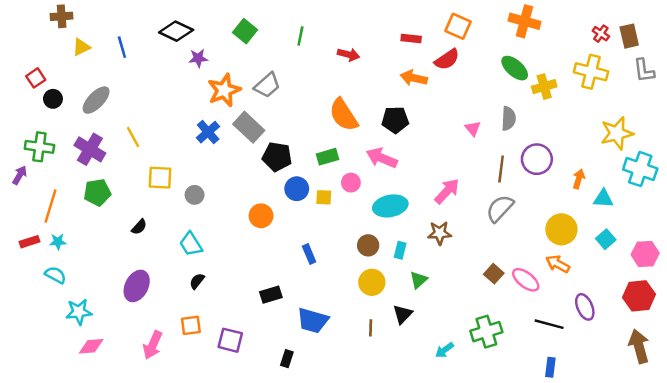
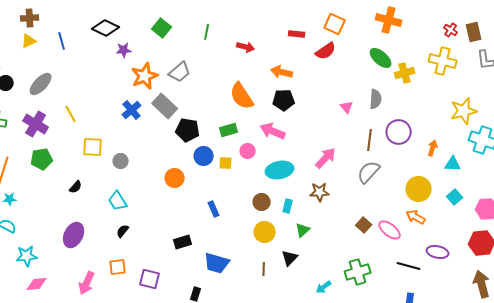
brown cross: (62, 16) -> (30, 18), moved
orange arrow: (414, 78) -> (282, 72), moved
purple ellipse: (585, 307) -> (438, 252), turned -55

